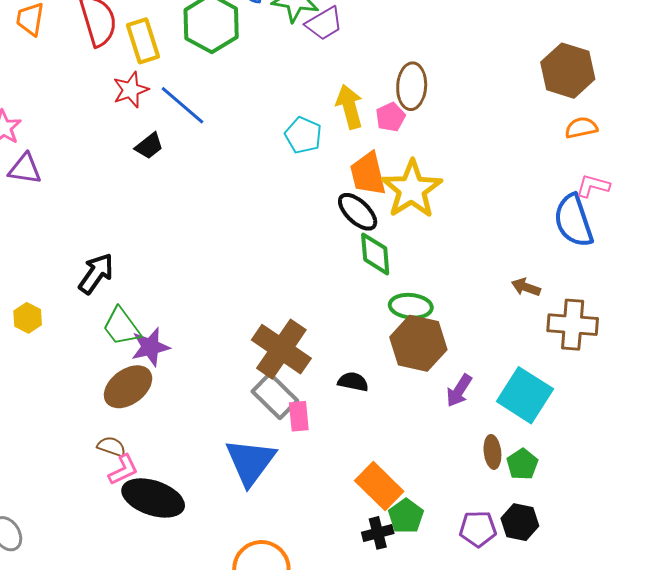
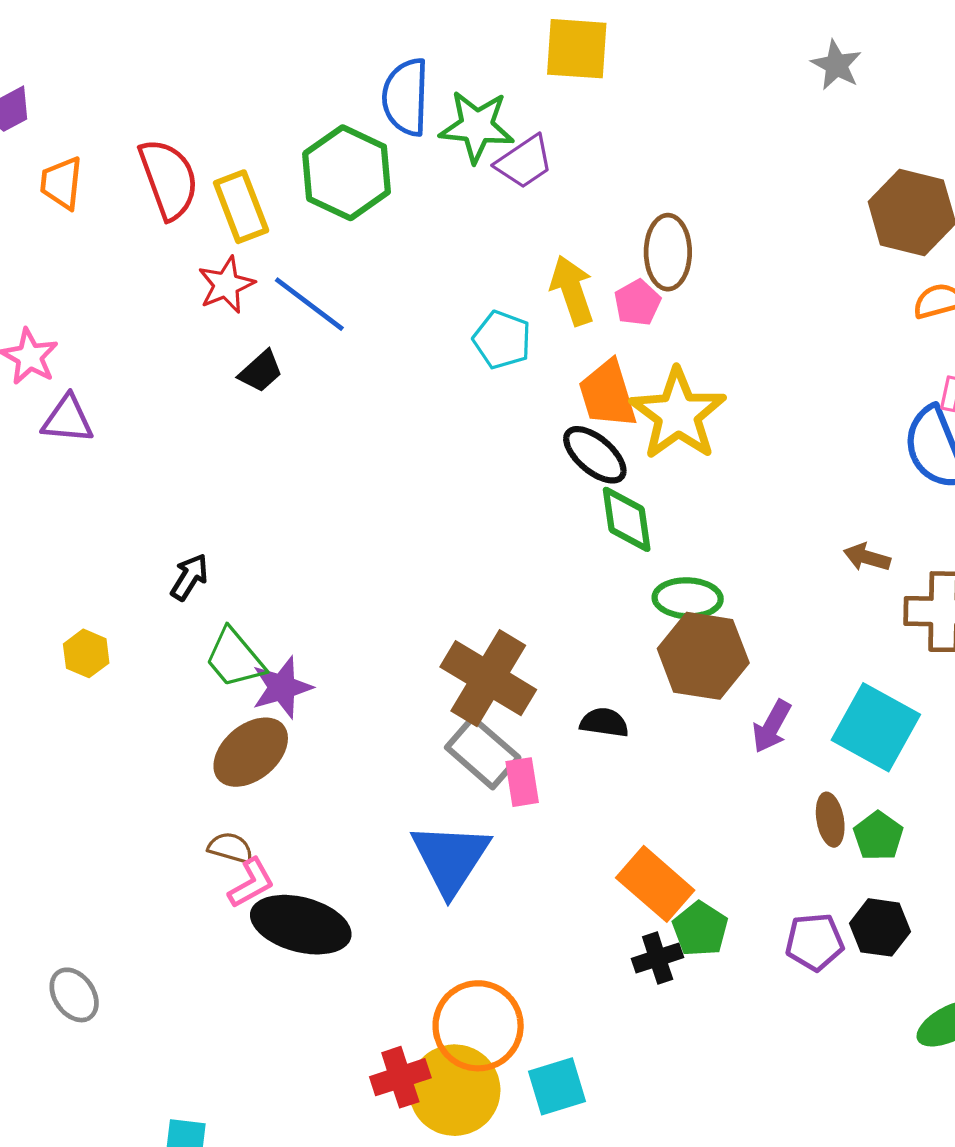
black arrow: (96, 273) -> (189, 577), size x0.7

